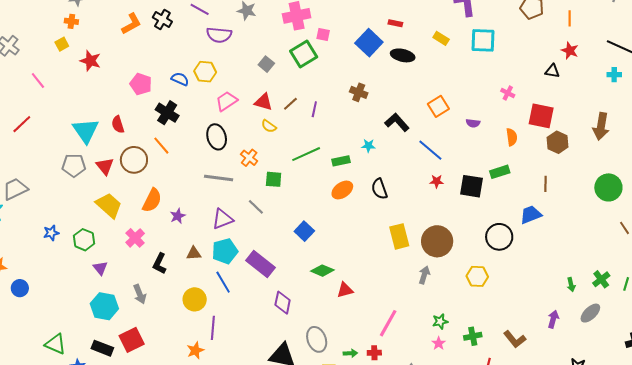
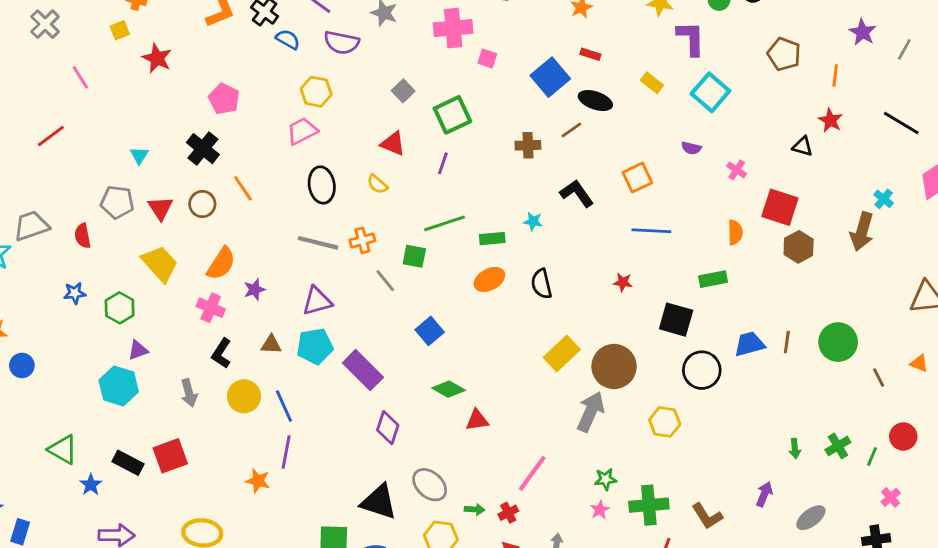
cyan square: (483, 40) -> (710, 92), turned 32
green square: (304, 54) -> (452, 115), moved
cyan cross: (614, 75) -> (884, 199), moved, turned 32
blue semicircle: (180, 79) -> (288, 39), moved
brown cross: (359, 92) -> (528, 145), turned -30
pink trapezoid: (226, 101) -> (302, 131), moved
brown line: (290, 104) -> (571, 130), moved
purple line: (314, 109) -> (443, 163), moved
black cross: (167, 113) -> (203, 149), moved
purple semicircle: (473, 123) -> (691, 148), moved
red semicircle: (118, 124) -> (83, 236), moved
yellow semicircle: (269, 126) -> (377, 184), moved
cyan triangle: (86, 131) -> (139, 155), size x0.5
blue line: (430, 150) -> (651, 231), moved, turned -44
orange cross: (249, 158) -> (362, 240), moved, turned 30
brown circle: (134, 160) -> (202, 204), size x0.7
green square: (274, 179) -> (414, 256), moved
brown line: (546, 184) -> (787, 342), moved
black square: (471, 186) -> (676, 320), moved
green circle: (608, 187) -> (838, 342), moved
gray line: (256, 207) -> (385, 281), moved
yellow rectangle: (399, 236) -> (562, 354), turned 55
pink cross: (135, 238) -> (211, 308), moved, turned -30
purple triangle: (100, 268) -> (138, 350), turned 42
gray arrow: (424, 275) -> (591, 412), size x1.6
blue line: (223, 282) -> (284, 406), moved
yellow circle: (195, 299) -> (244, 396), moved
cyan hexagon: (104, 306) -> (119, 386), moved
gray ellipse: (590, 313) -> (811, 518), moved
green cross: (473, 336) -> (649, 505), size x1.5
gray ellipse: (317, 339) -> (430, 485), turned -35
orange star: (195, 350) -> (258, 481), turned 30
red cross: (374, 353) -> (508, 513), turned -32

